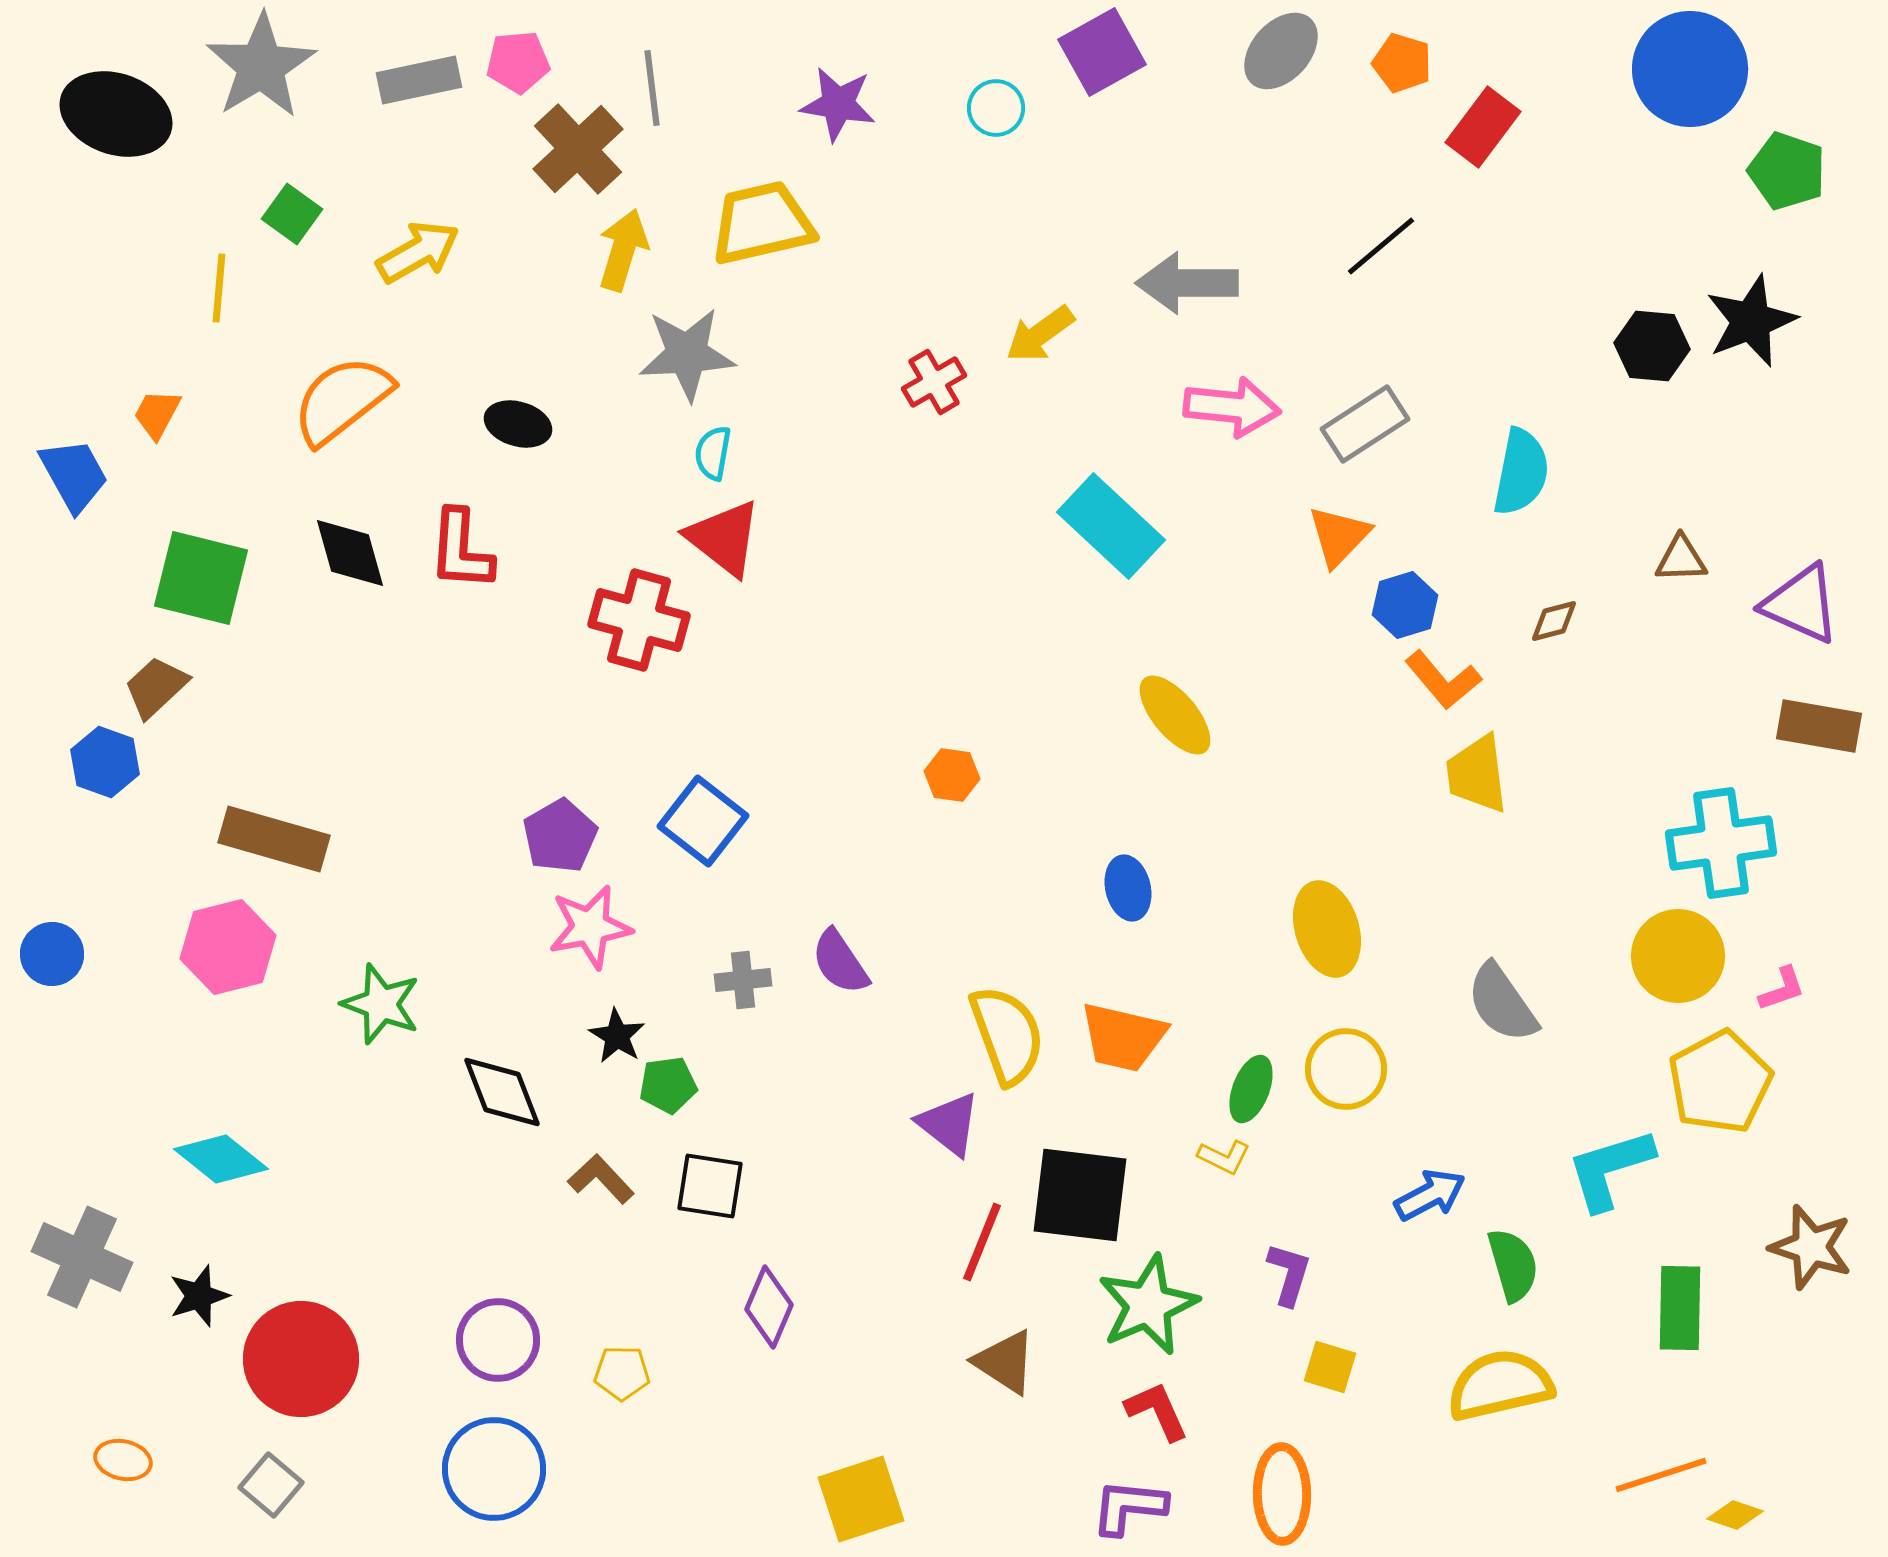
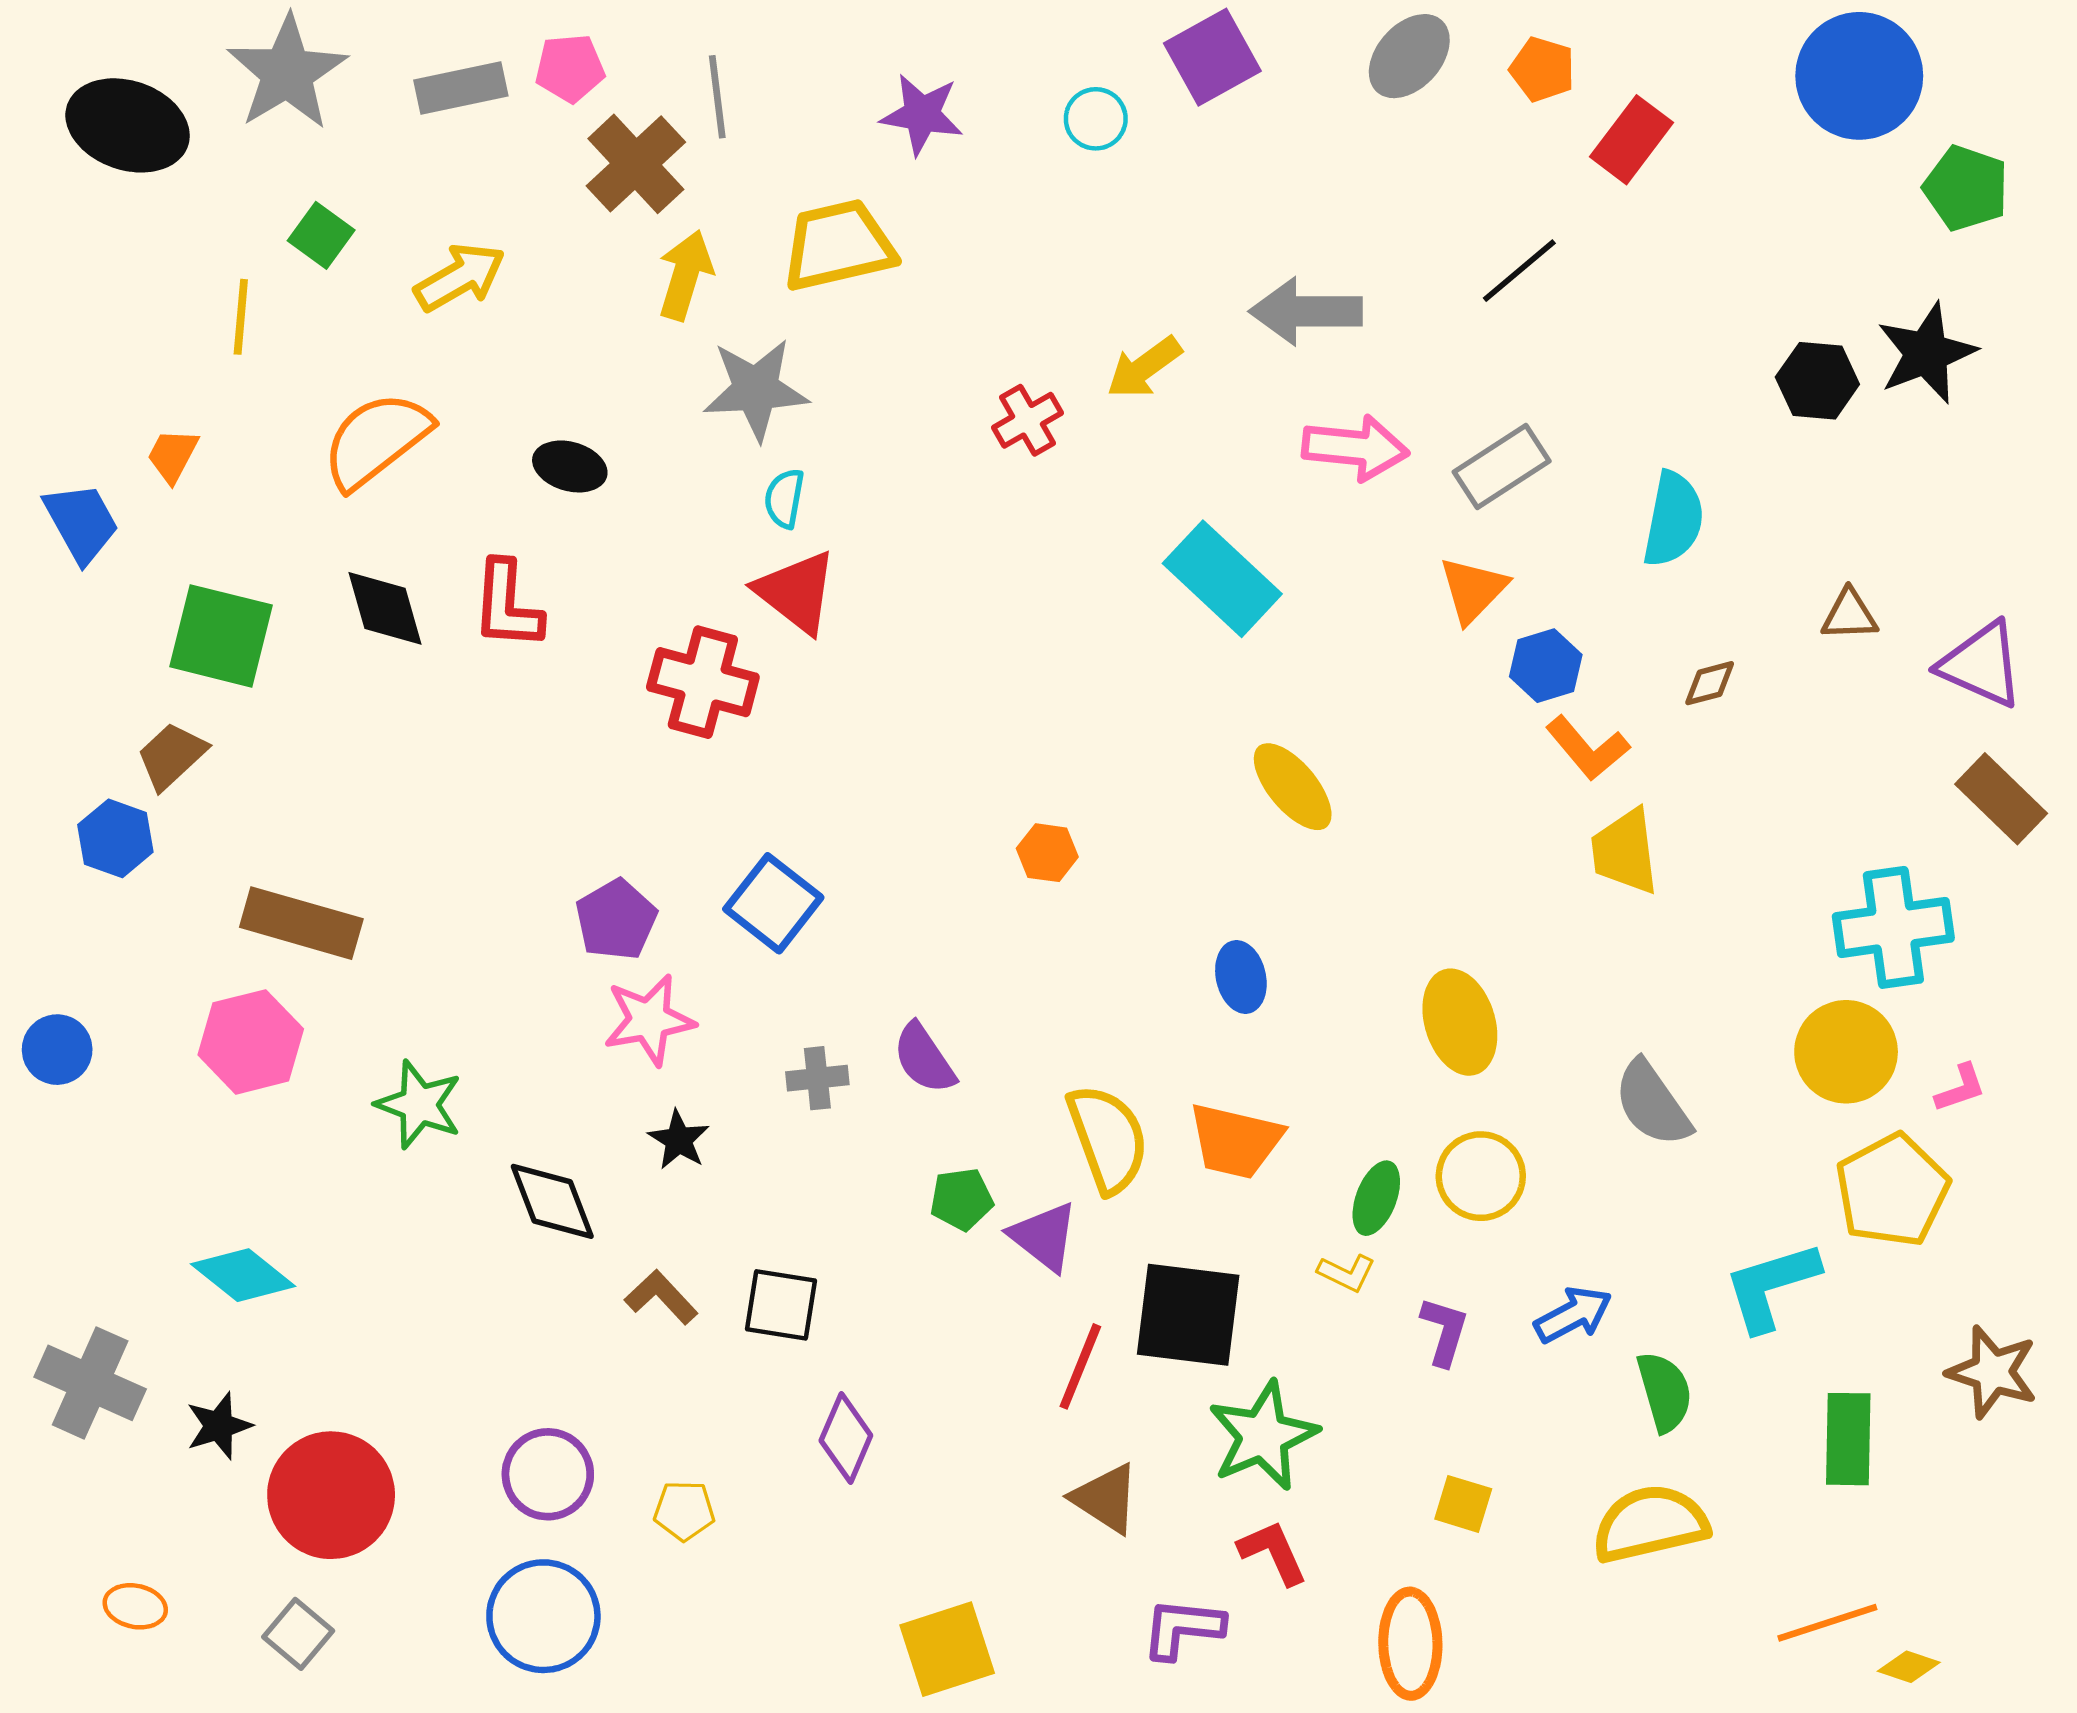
brown rectangle: (1819, 726) -> (2001, 799), turned 34
green pentagon: (668, 1085) -> (961, 1199), moved
purple L-shape: (1289, 1274) -> (1444, 1331), moved
purple L-shape: (1129, 1507) -> (1183, 1628), moved

